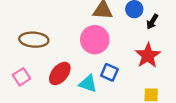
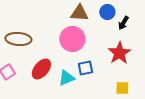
blue square: (109, 72) -> (85, 68), turned -35
cyan triangle: (88, 84) -> (66, 78), turned -42

